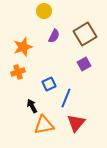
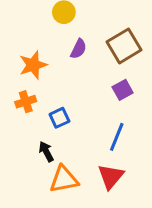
blue square: (49, 84) -> (59, 118), moved
blue line: (66, 98) -> (117, 137), moved

